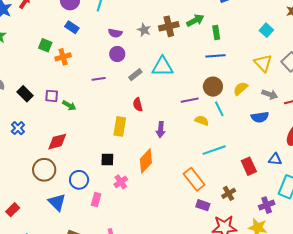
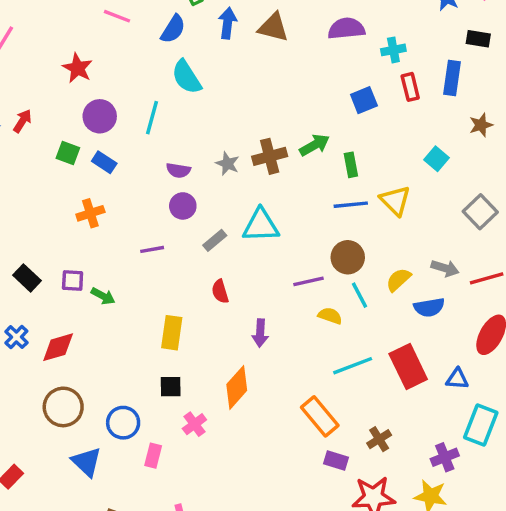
green square: (45, 45) -> (68, 153), moved
yellow triangle: (263, 63) -> (395, 201), moved
yellow semicircle: (241, 89) -> (398, 280), moved
yellow rectangle: (120, 126) -> (172, 333), moved
red diamond: (57, 142) -> (58, 347), moved
red rectangle: (249, 166) -> (408, 366), moved, size x1.4

